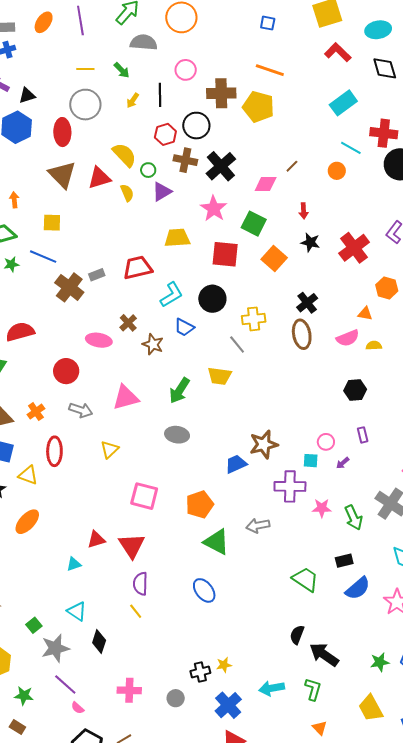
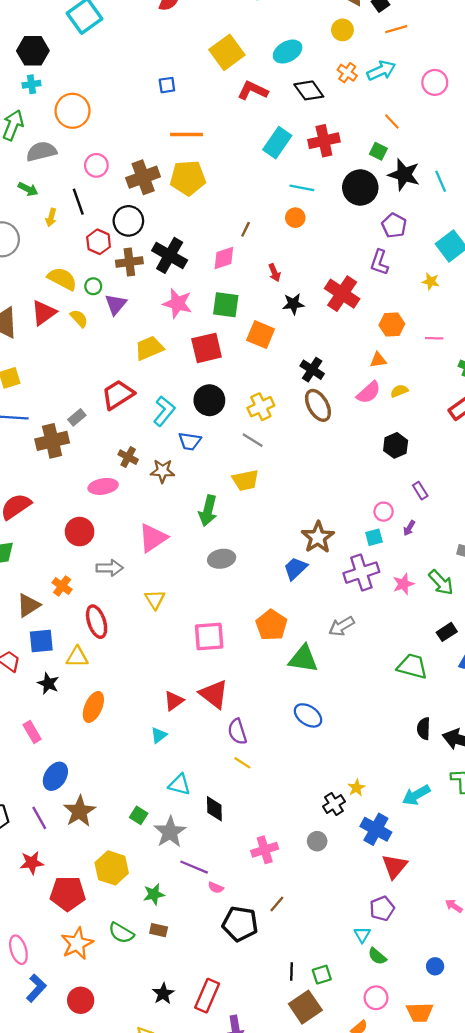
red cross: (384, 133) -> (324, 141), moved
brown cross: (69, 287) -> (52, 441), turned -32

